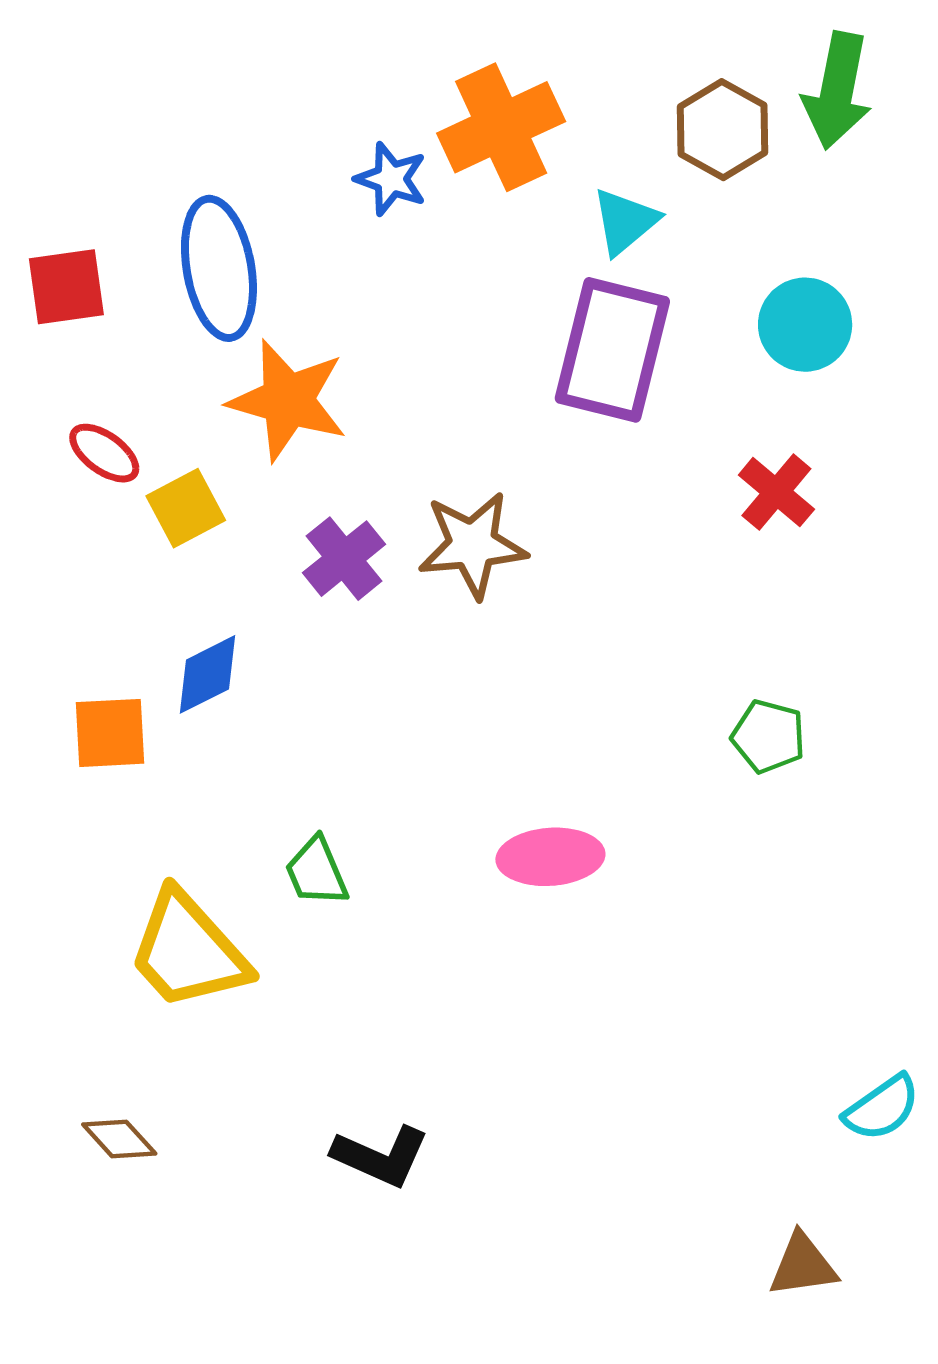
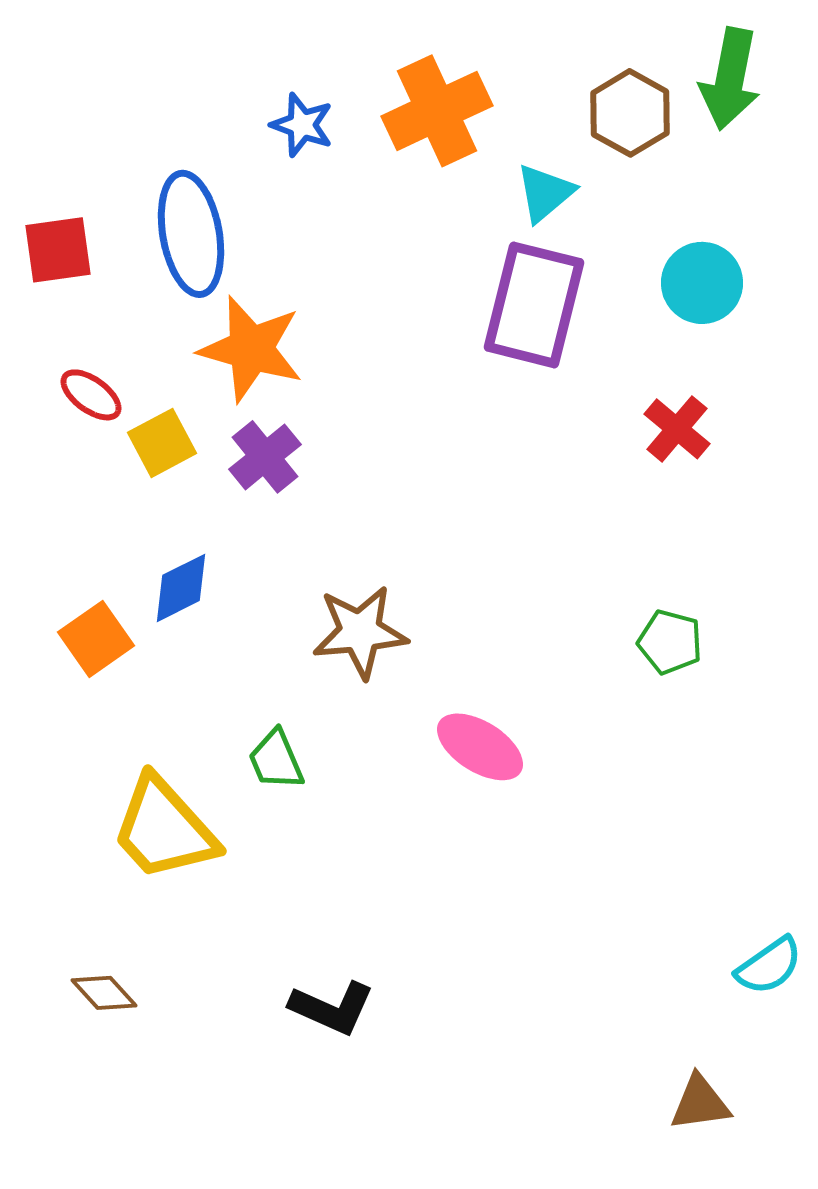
blue star: (391, 179) -> (302, 125), moved
brown star: (472, 545) -> (360, 632), moved
purple cross: (344, 559) -> (265, 457), moved
orange square: (110, 733) -> (96, 639), turned -32
pink ellipse: (550, 857) -> (480, 747), turned 36

